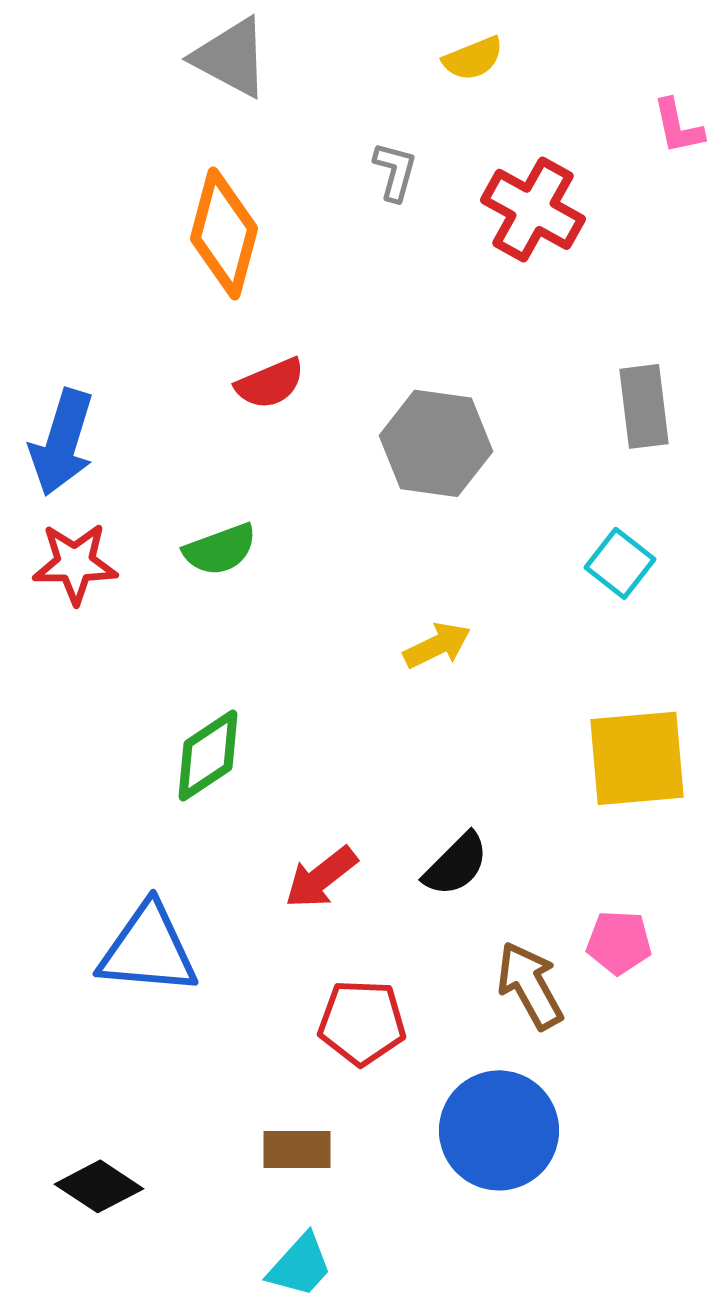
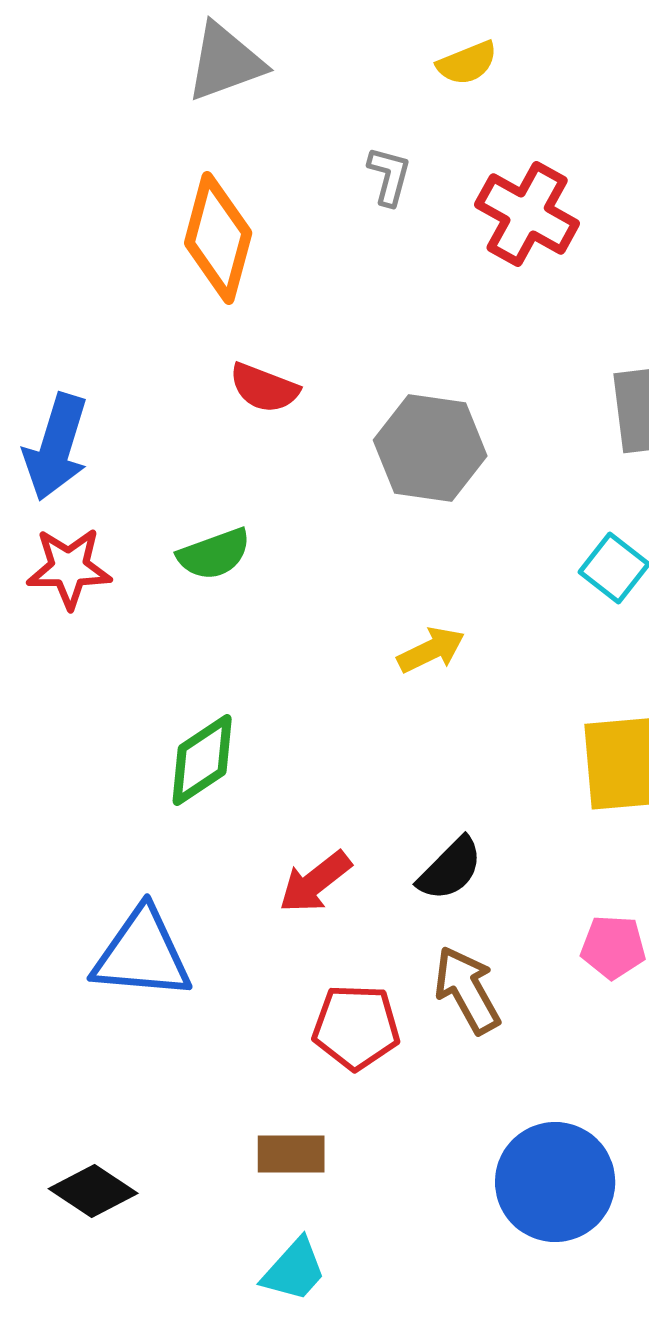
gray triangle: (231, 57) -> (225, 62), turned -48
red semicircle: (270, 383) -> (264, 388), turned 44
brown arrow: (530, 985) -> (467, 990), moved
blue circle: (499, 1130) -> (555, 1182), moved

